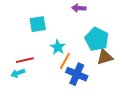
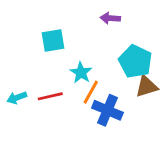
red line: (25, 60) -> (50, 96), moved
cyan arrow: (18, 73) -> (17, 98), moved

